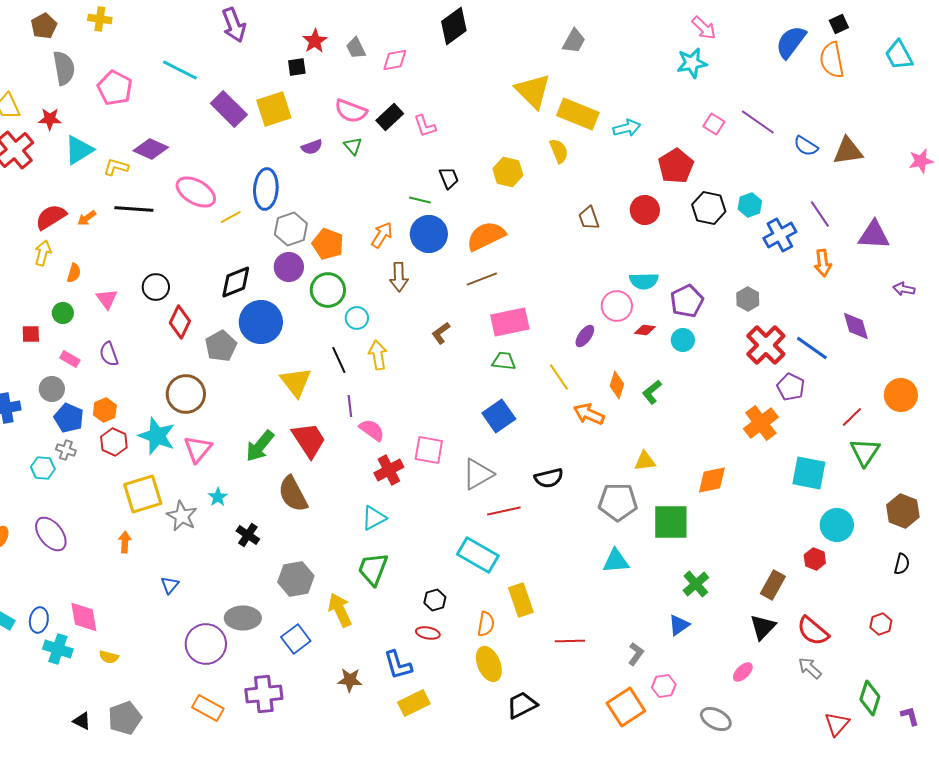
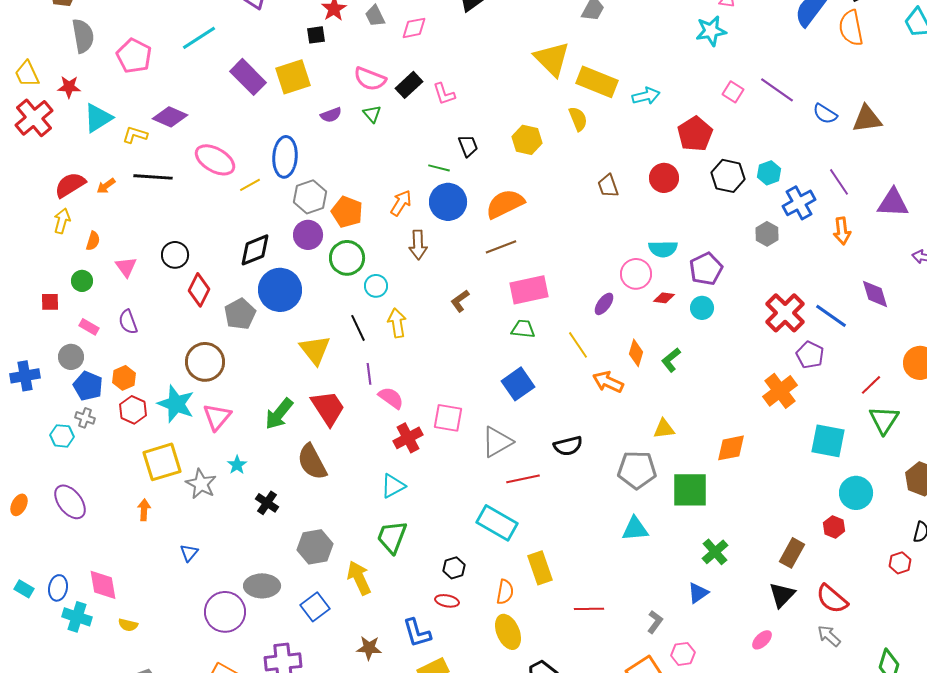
cyan line: (180, 70) -> (199, 38), turned -60
gray hexagon: (748, 299) -> (767, 234), moved
red hexagon: (881, 624) -> (900, 563), moved

